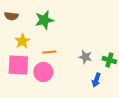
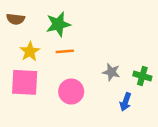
orange line: (49, 52) -> (65, 51), moved
pink circle: (43, 72) -> (71, 92), moved

